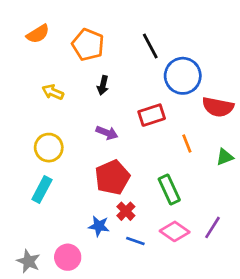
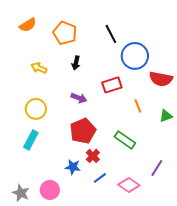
green rectangle: (169, 190) -> (125, 140), turned -30
pink diamond: (175, 231) -> (129, 185), moved
blue line: (135, 241) -> (100, 178), turned -56

